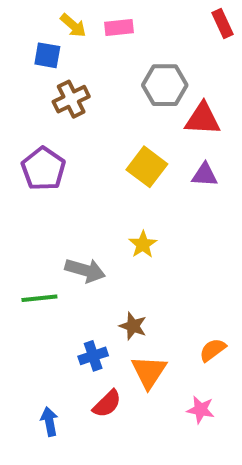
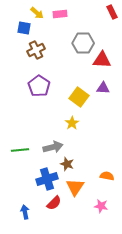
yellow square: (147, 167) -> (79, 97), moved
purple pentagon: (43, 169) -> (39, 86), moved
gray arrow: (85, 270) -> (53, 147), moved, turned -30
orange semicircle: (213, 350) -> (107, 176), turned 48
blue cross: (93, 356) -> (47, 179), size x1.5

